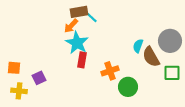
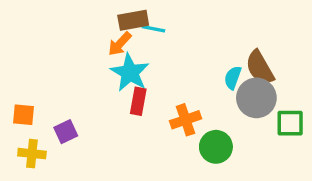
cyan line: (91, 17) -> (153, 29), turned -32
gray circle: (170, 41) -> (256, 98), moved
brown semicircle: (151, 57) -> (260, 67), moved

